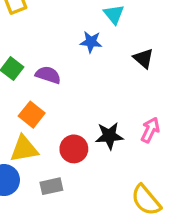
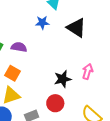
black triangle: (143, 58) -> (76, 28), size x1.5
red circle: (74, 149) -> (55, 103), moved

